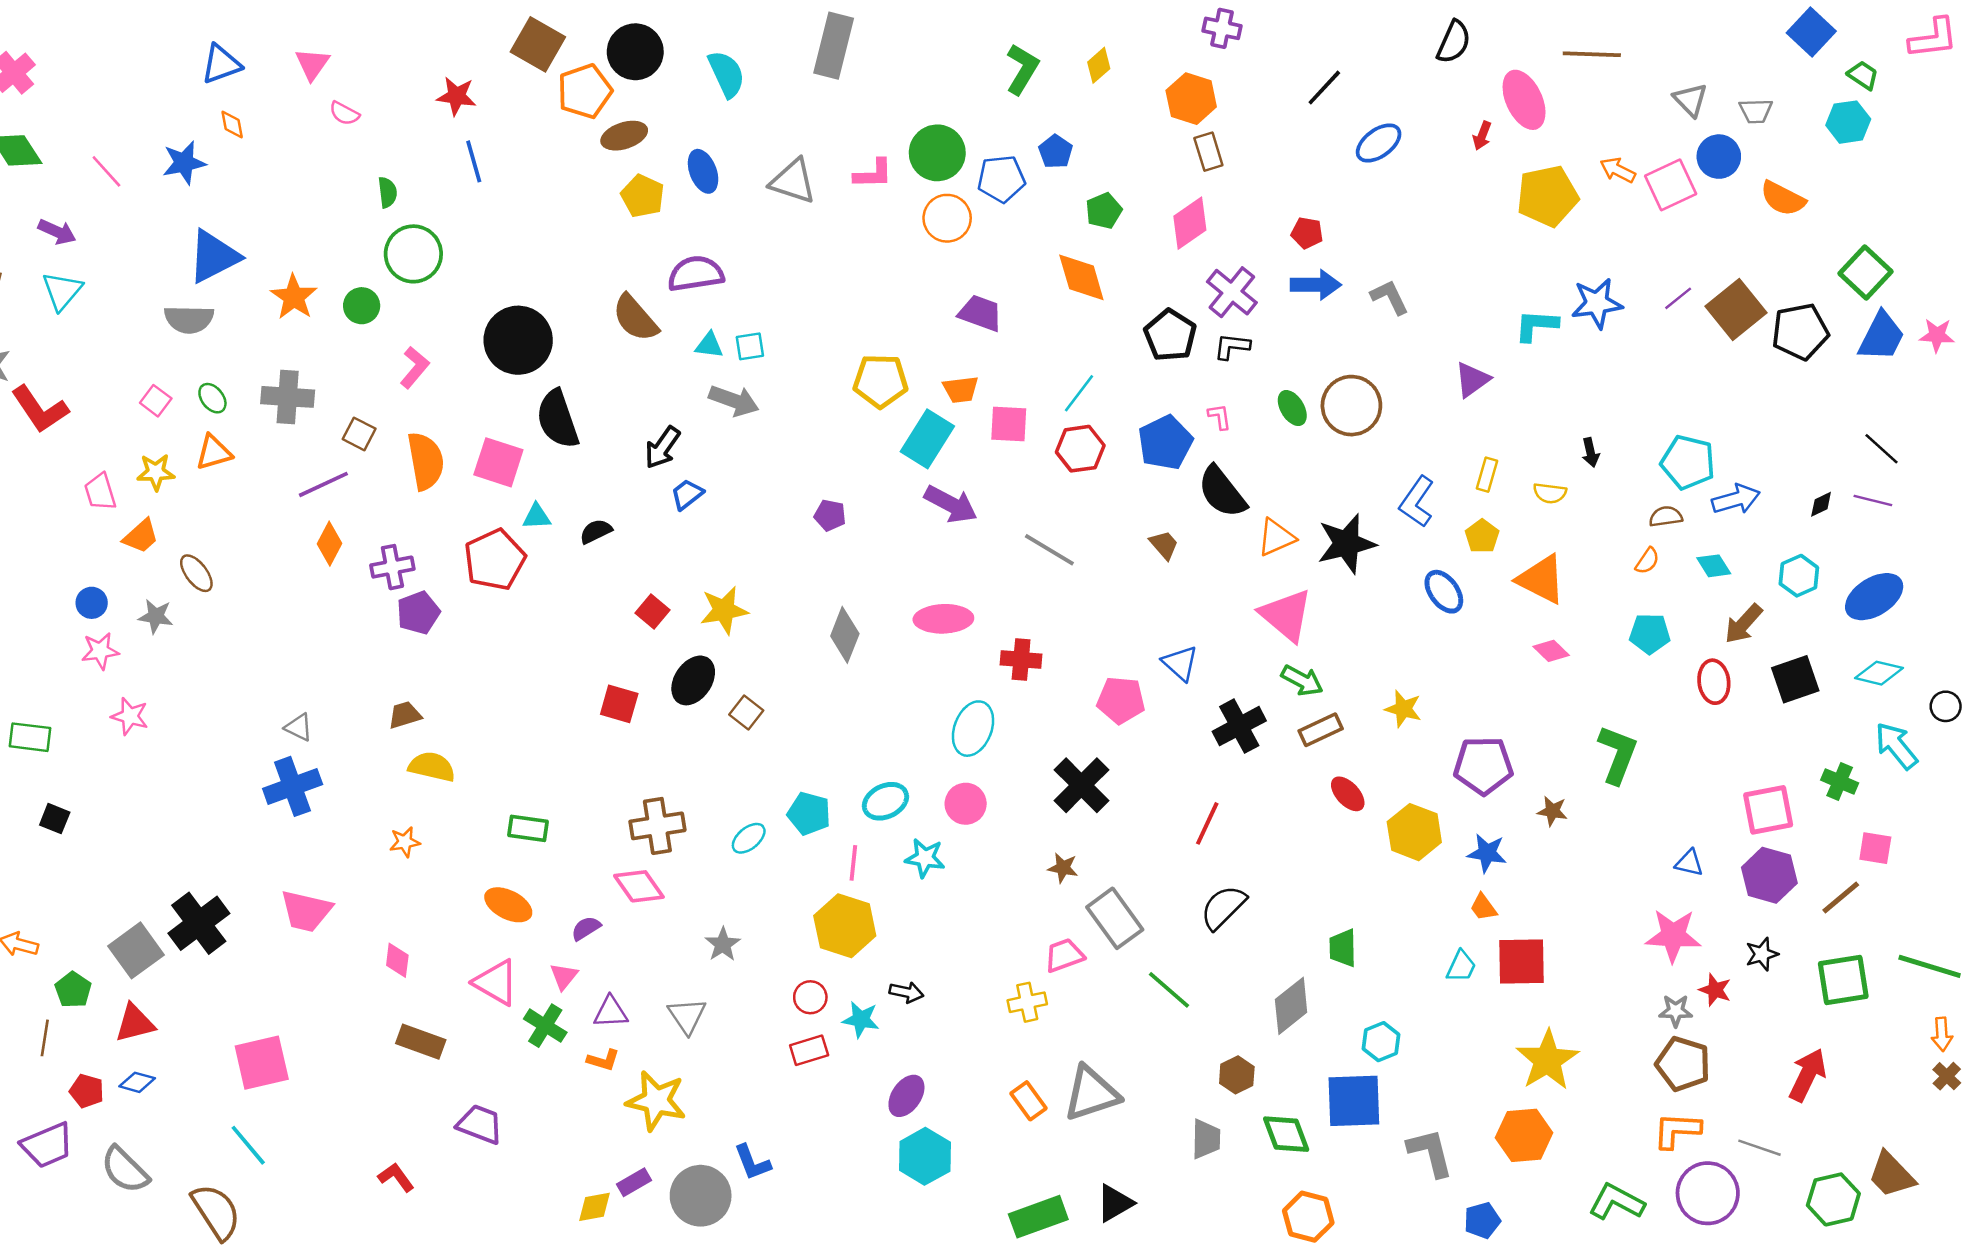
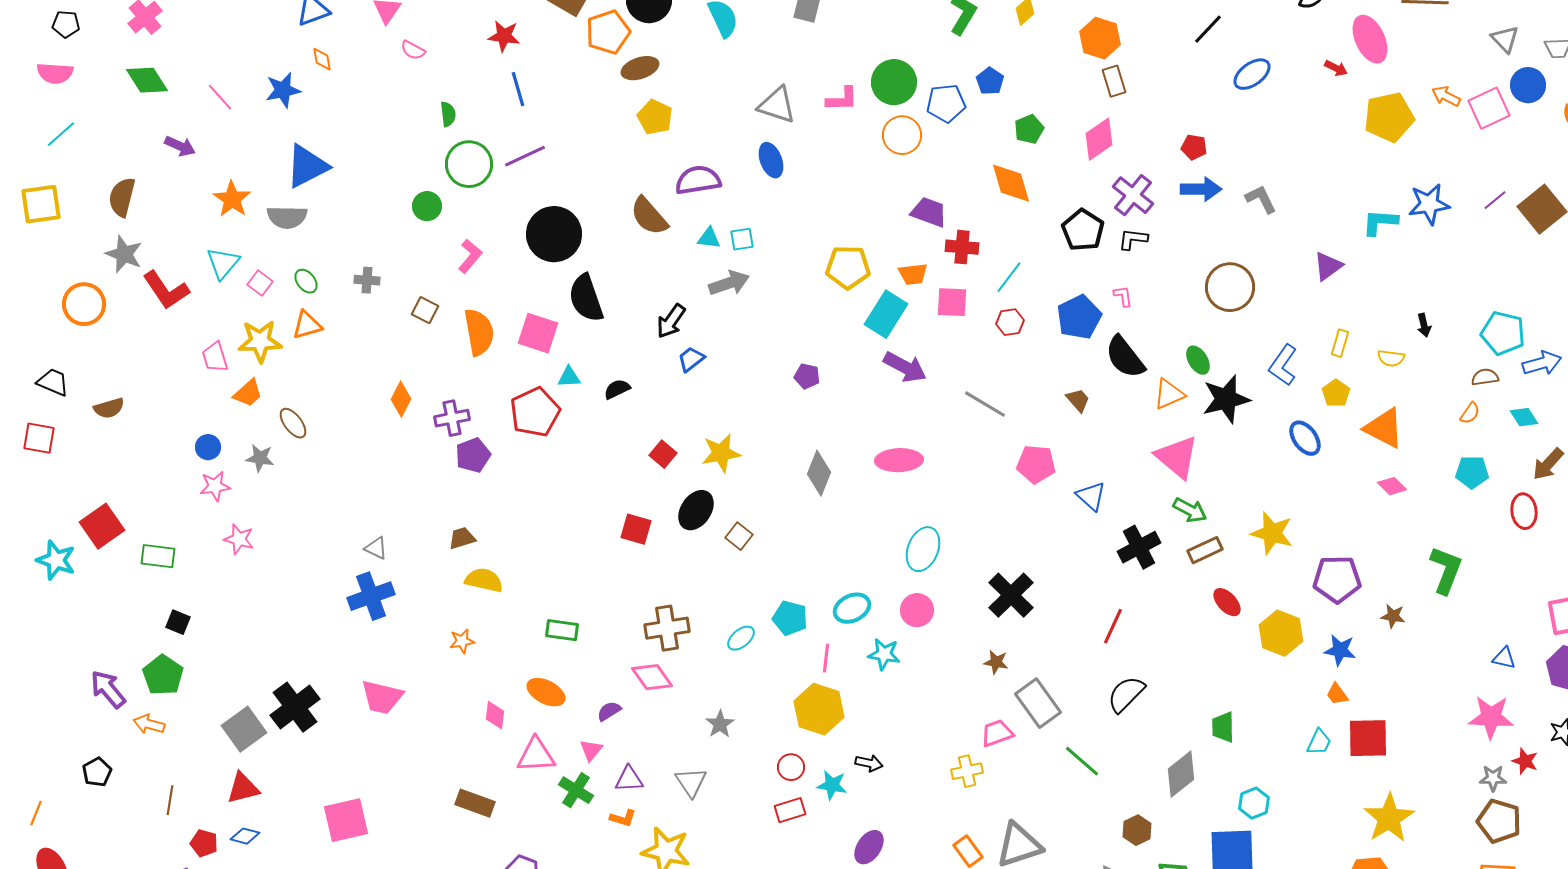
red arrow: (1482, 136) -> (1336, 68), turned -85
blue ellipse: (703, 171) -> (771, 160), moved
cyan triangle: (62, 291) -> (223, 263), moved
orange star: (294, 297) -> (232, 199), moved
gray cross: (288, 397) -> (367, 280), size x0.6
gray arrow: (734, 401) -> (729, 283), turned -39
green ellipse: (1292, 408) -> (1198, 360), moved
red hexagon: (1080, 449) -> (1010, 322), size x0.7
yellow star: (156, 472) -> (260, 341), size x1.4
purple line: (323, 484) -> (525, 156), moved
red cross: (1021, 659) -> (962, 247), moved
pink pentagon: (1121, 700) -> (1036, 464), moved
yellow star: (1403, 709) -> (1272, 533), size x1.4
pink diamond: (397, 960) -> (495, 715), moved
pink triangle: (496, 982) -> (536, 755), turned -33
green pentagon: (73, 990) -> (163, 675), moved, size x1.4

